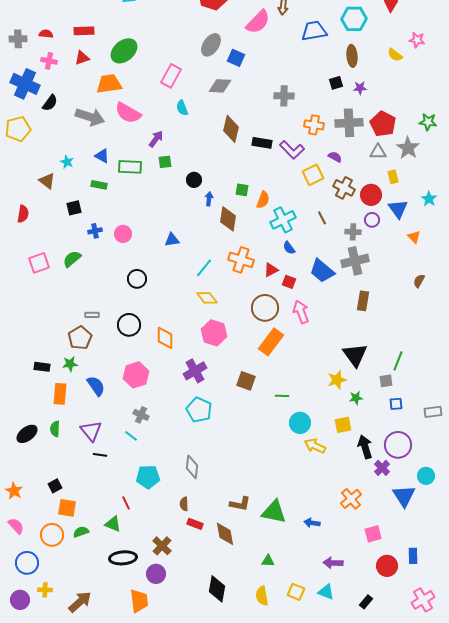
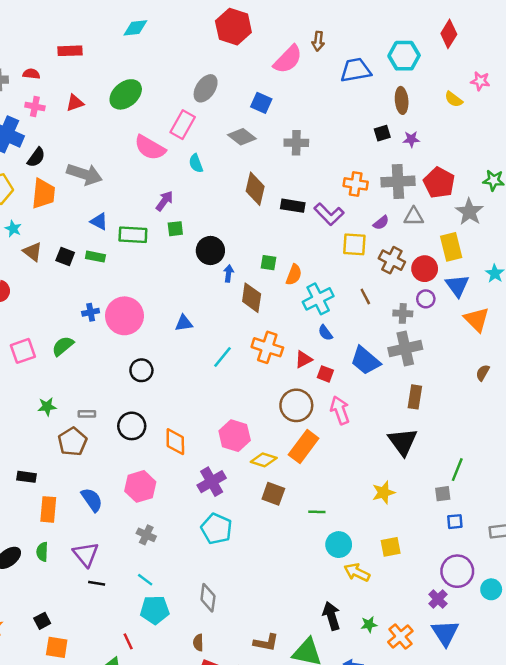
red rectangle: (84, 31) -> (70, 51), moved
gray ellipse: (211, 45) -> (206, 88), moved
orange trapezoid: (109, 84) -> (43, 194), moved, turned 104
gray diamond: (220, 86) -> (242, 137), turned 35
gray cross: (284, 96) -> (296, 143), moved
pink semicircle: (128, 113) -> (150, 148), moved
gray triangle: (378, 152) -> (414, 217), moved
purple semicircle: (335, 157) -> (381, 223), turned 112
cyan star: (67, 162) -> (13, 229), moved
yellow square: (313, 175) -> (354, 244), turned 30
yellow rectangle: (393, 177) -> (451, 247), size x1.6
black circle: (194, 180) -> (210, 250), size x1.5
black square: (74, 208) -> (65, 257), moved, turned 35
pink circle: (123, 234) -> (124, 316), size x1.8
orange triangle: (414, 237) -> (477, 319), size x1.6
yellow diamond: (207, 298) -> (264, 460), moved, turned -35
black triangle: (355, 355) -> (403, 442), moved
green star: (70, 364) -> (47, 407), moved
green star: (356, 398) -> (369, 624), moved
cyan line: (131, 436) -> (145, 580), moved
black arrow: (365, 447) -> (331, 616), moved
cyan circle: (426, 476) -> (491, 589), moved
blue triangle: (404, 496) -> (445, 633), moved

